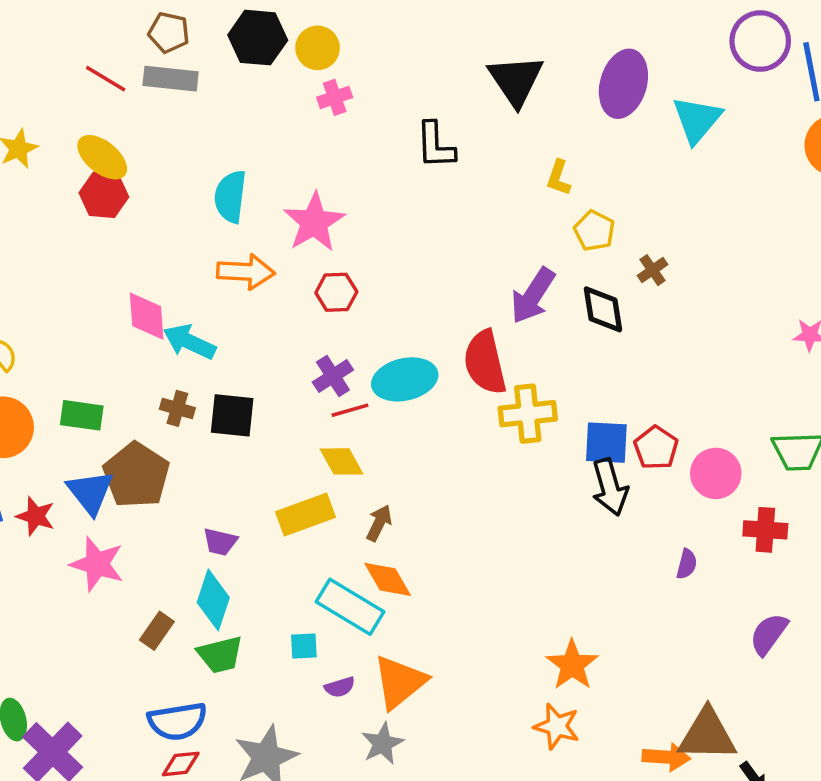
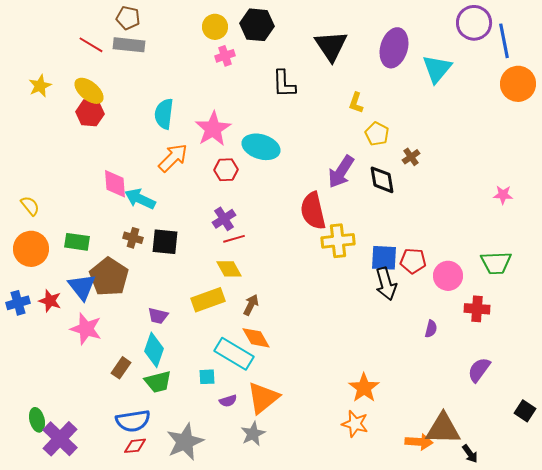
black hexagon: (258, 38) -> (257, 25), moved
orange arrow: (246, 272) -> (173, 158), turned -48
cyan ellipse: (405, 379) -> (261, 147), moved, turned 30
red pentagon: (656, 448) -> (413, 261), turned -30

